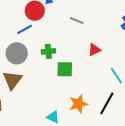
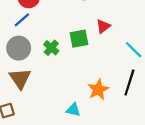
green cross: (48, 51) -> (51, 48), moved, turned -32
green square: (65, 69) -> (79, 39), moved

